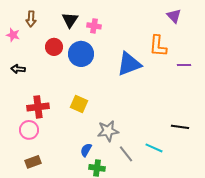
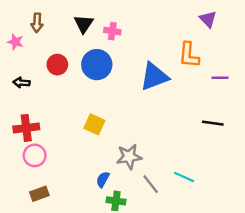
red circle: (54, 47) -> (57, 65), moved
red cross: (38, 107) -> (26, 128), moved
black line: (180, 127) -> (213, 123), moved

